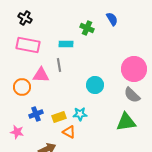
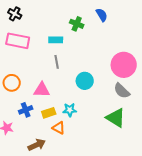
gray line: (59, 65) -> (57, 62), moved
pink triangle: (41, 75) -> (42, 90), moved
green triangle: (126, 122) -> (116, 118), turned 40

